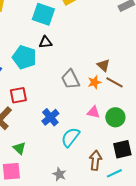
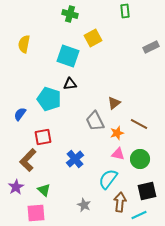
brown triangle: (103, 65) -> (114, 103), moved, turned 40
orange star: (94, 82) -> (117, 133), moved
cyan semicircle: (70, 137) -> (108, 179), moved
gray star: (59, 174) -> (84, 205), moved

